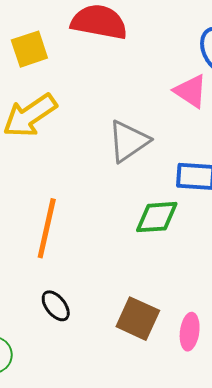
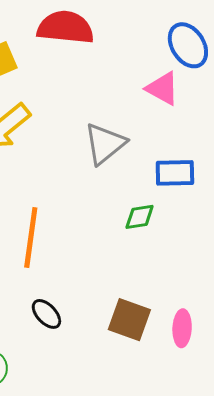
green diamond: (157, 217) -> (140, 217), size x0.7

